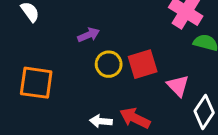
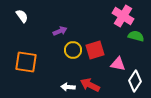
pink triangle: (178, 86) -> (118, 64), turned -35

